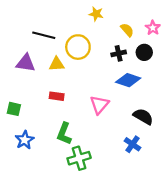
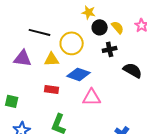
black circle: (144, 52) -> (100, 27), moved
blue diamond: (128, 80) -> (79, 74), moved
pink triangle: (99, 105) -> (92, 97), turned 48
black semicircle: (143, 116) -> (133, 70), moved

